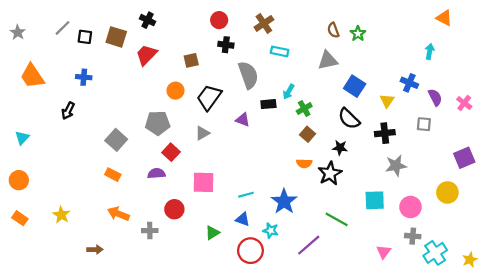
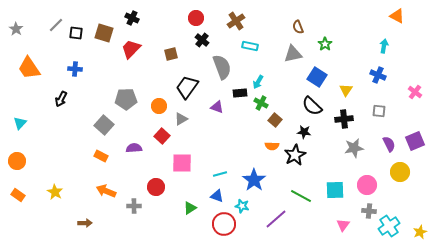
green star: (358, 34) -> (325, 44), moved
black cross: (226, 45) -> (202, 40), turned 32
blue cross: (409, 83) -> (378, 75), moved
orange circle: (175, 91) -> (159, 106), moved
purple semicircle: (435, 97) -> (389, 144), moved
green cross: (304, 109) -> (261, 103), moved, turned -32
gray pentagon: (158, 123) -> (126, 99), moved
red square: (171, 152) -> (162, 136), moved
purple semicircle: (156, 173) -> (134, 148), moved
cyan square: (375, 200) -> (335, 190), moved

